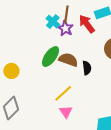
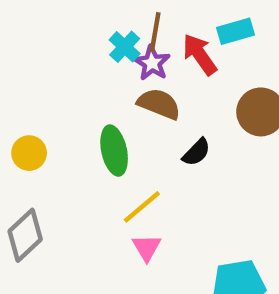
green ellipse: (51, 57) -> (114, 151), moved, turned -50
brown semicircle: (68, 60) -> (159, 104), moved
black semicircle: (87, 68) -> (196, 152), turned 48

